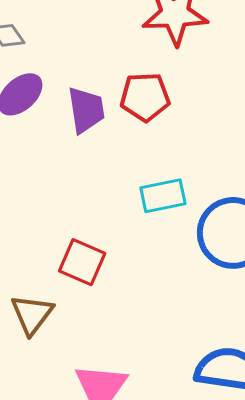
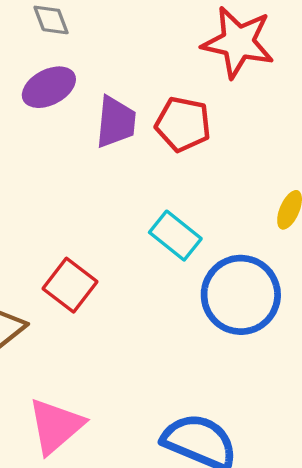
cyan rectangle: (163, 196) -> (175, 236), turned 36

